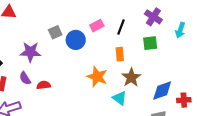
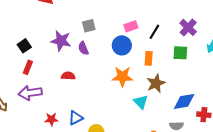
blue circle: (76, 40) -> (122, 45), moved
orange star: (97, 77) -> (122, 77), turned -30
purple semicircle: (25, 78) -> (83, 48), moved

